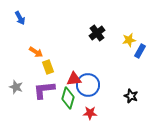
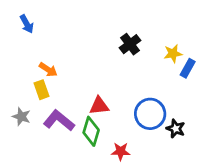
yellow rectangle: (48, 67) -> (42, 90), moved
blue circle: (88, 85) -> (150, 114), moved
purple L-shape: (44, 90) -> (59, 121), turned 45

